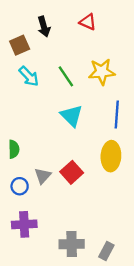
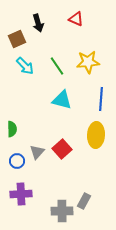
cyan triangle: (72, 116) -> (62, 100), turned -30
gray rectangle: (106, 251) -> (84, 201), moved

